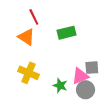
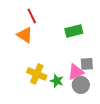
green rectangle: (67, 33) -> (74, 31), moved
yellow cross: (29, 73) -> (37, 74), moved

